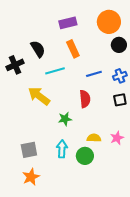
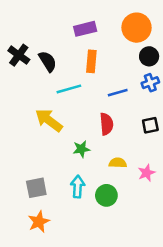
orange rectangle: (73, 49) -> (91, 61), turned 30
black cross: (15, 65) -> (19, 55), moved, turned -30
blue cross: (120, 76) -> (150, 83), moved
yellow semicircle: (94, 138) -> (118, 163), moved

